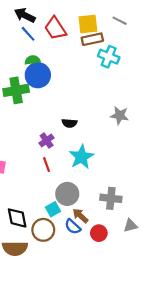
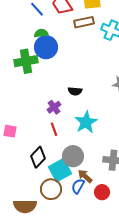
brown rectangle: (92, 39) -> (84, 22), moved
cyan square: (53, 209) -> (60, 170), size x1.6
black diamond: (17, 218) -> (38, 157), moved, turned 55
blue semicircle: (73, 227) -> (78, 186), turned 77

